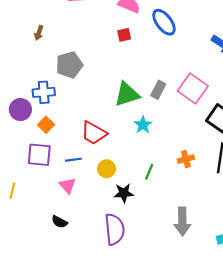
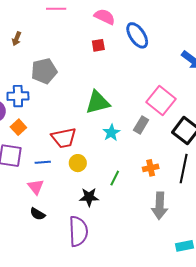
gray rectangle: (158, 90) -> (141, 125), moved
red trapezoid: (94, 133) -> (64, 138), turned -44
yellow circle: (107, 169) -> (78, 163), moved
gray arrow: (182, 221) -> (160, 206), moved
black semicircle: (60, 222) -> (38, 214), moved

